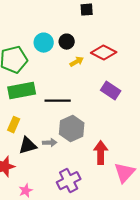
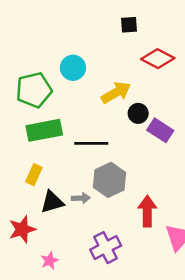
black circle: (67, 42) -> (138, 113), moved
red diamond: (104, 53) -> (158, 59), moved
yellow arrow: (77, 62) -> (116, 93), size x1.6

